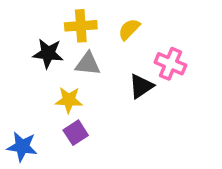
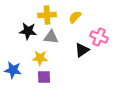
purple square: (76, 133) -> (44, 77), turned 32
blue star: (22, 147) -> (13, 70), moved

